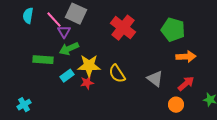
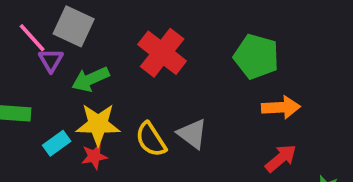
green arrow: (69, 49) -> (90, 79), moved
gray triangle: (155, 79) -> (192, 134), moved

